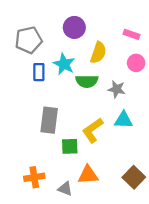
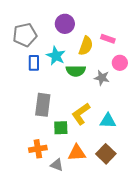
pink rectangle: (132, 34) -> (108, 39), moved
pink circle: (136, 63) -> (120, 63), moved
cyan triangle: (123, 120) -> (108, 121), moved
orange cross: (34, 177) -> (38, 149), moved
brown square: (134, 177) -> (106, 154), moved

